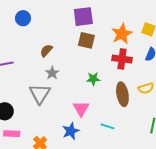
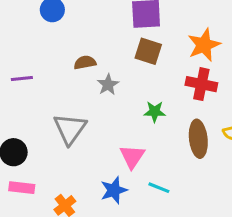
brown semicircle: (46, 51) -> (85, 62), turned 32
gray star: (52, 73) -> (108, 85), moved
cyan line: (107, 126) -> (159, 188), moved

